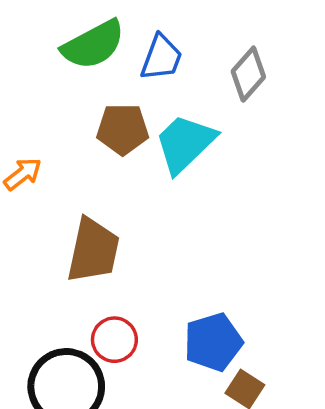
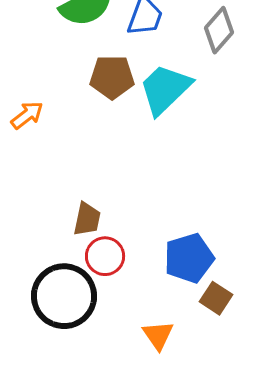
brown trapezoid: (93, 250) -> (87, 219), moved, size x0.6

